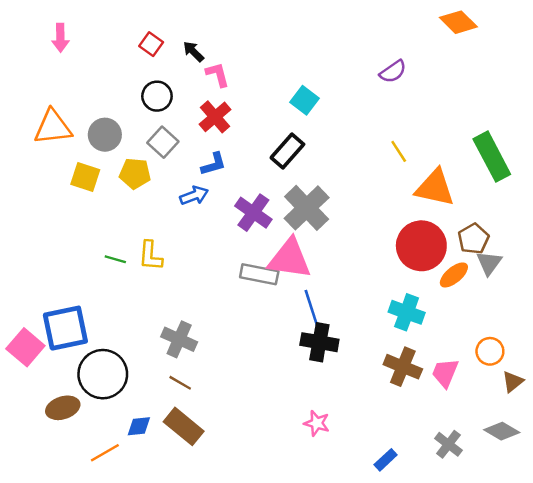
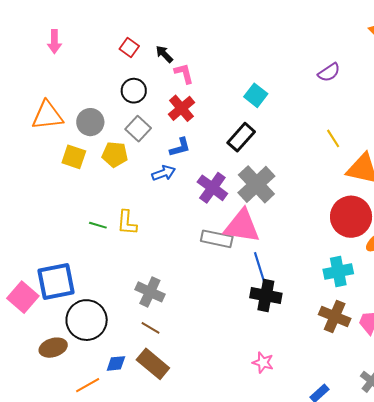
cyan cross: (407, 312) -> (338, 272), turned -32

